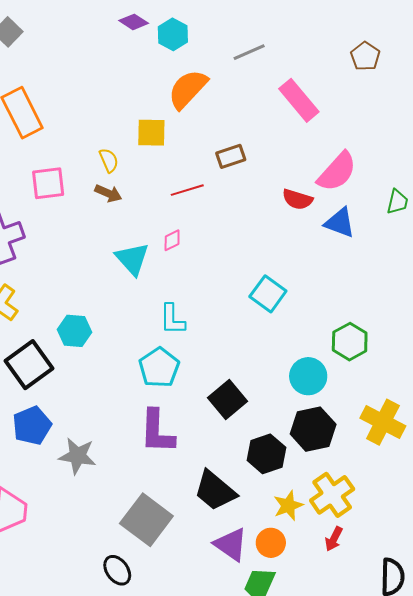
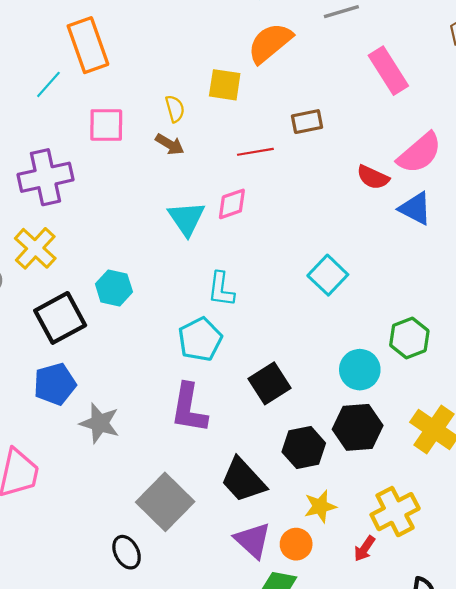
pink diamond: (172, 240) -> (232, 204), size x1.4
yellow cross: (332, 495) -> (395, 512), moved

